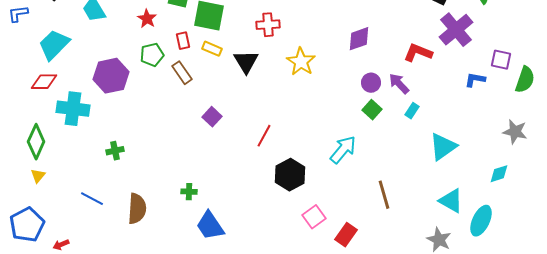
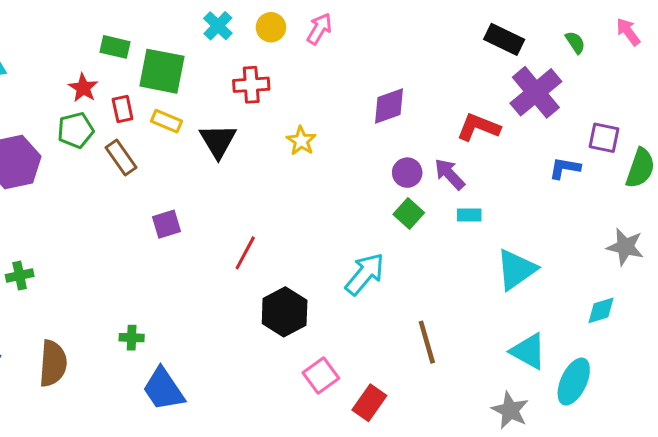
red star: (147, 19) -> (83, 88), moved
yellow star: (301, 62) -> (301, 141), size x0.7
cyan rectangle: (412, 111) -> (469, 215), turned 56
purple square: (212, 117) -> (166, 224), turned 30

